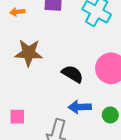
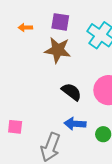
brown star: (29, 53) -> (58, 50), moved

